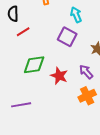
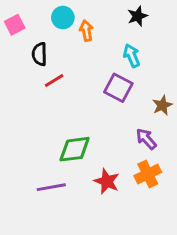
green diamond: (34, 65) -> (75, 149), moved
red star: (59, 76) -> (107, 181), moved

